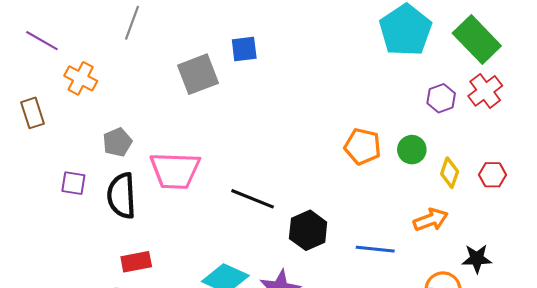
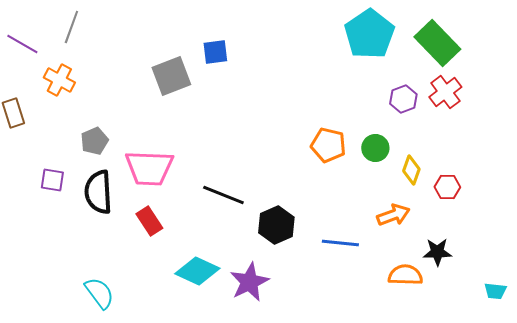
gray line: (132, 23) -> (71, 27), moved
red hexagon: (493, 175) -> (447, 187), moved
red rectangle: (136, 262) -> (149, 221), moved, turned 68

